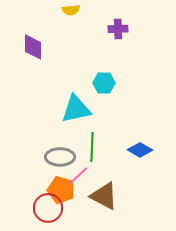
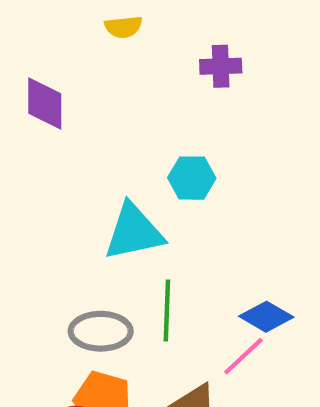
pink line: (78, 176) -> (243, 356), moved

